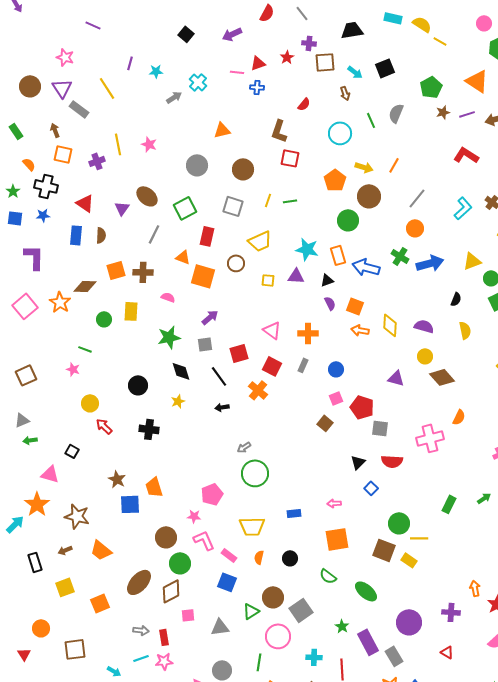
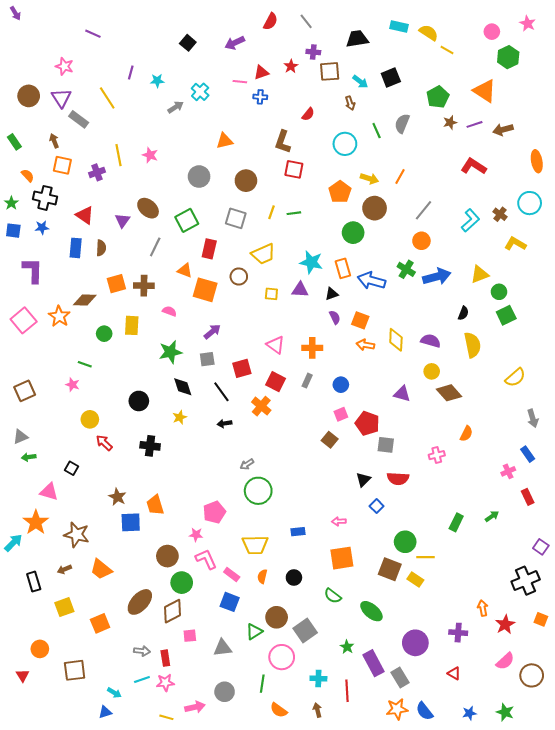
yellow semicircle: (465, 330) -> (472, 345), size x1.4
pink cross: (430, 438) -> (437, 455), size x0.6

